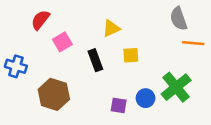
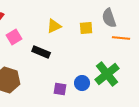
yellow square: (131, 55) -> (86, 28), moved
black rectangle: (95, 60) -> (41, 52), turned -48

